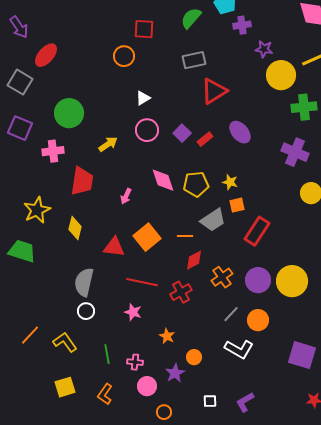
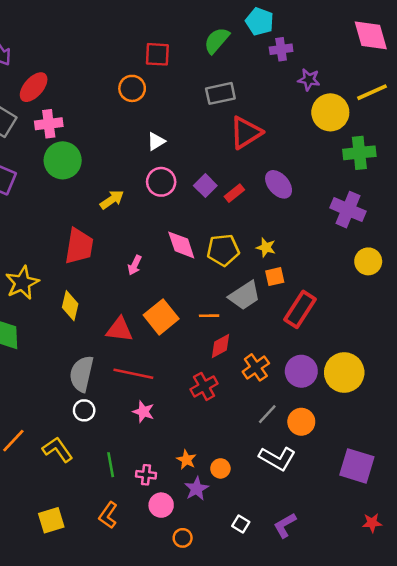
pink cross: (53, 151) -> (49, 124), moved
red line: (142, 282) -> (133, 374), moved
orange star: (167, 336) -> (186, 460), moved
yellow square: (65, 387) -> (51, 520), moved
white square: (210, 401) -> (241, 524), turned 32

